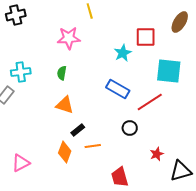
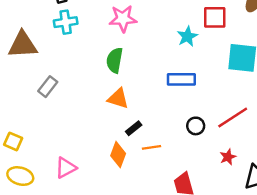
cyan cross: (21, 72) -> (66, 22), moved
green semicircle: (62, 73) -> (115, 60), size x1.5
blue rectangle: (118, 89) -> (181, 79), turned -30
red line: (150, 102) -> (233, 118), moved

